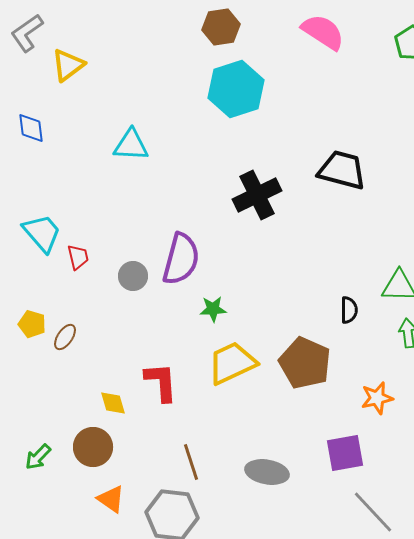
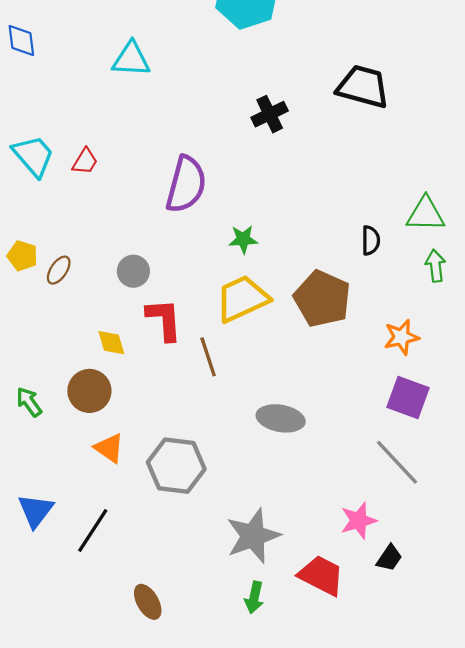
black cross: (257, 195) -> (270, 114), size x0.7
red trapezoid: (78, 257) -> (85, 161), moved, turned 44
gray circle: (133, 276) -> (133, 271), moved
green star: (213, 309) -> (243, 239), moved
purple square: (345, 453) -> (408, 398), moved, turned 30
green arrow: (38, 457) -> (29, 402), turned 100
brown line: (191, 462) -> (208, 357), moved

